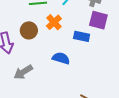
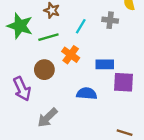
purple square: (98, 20) -> (124, 82), moved

